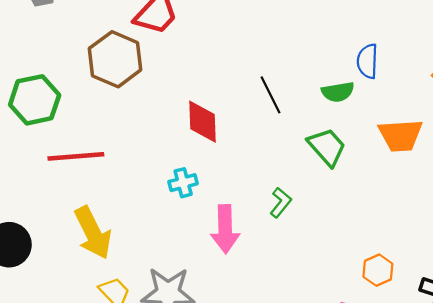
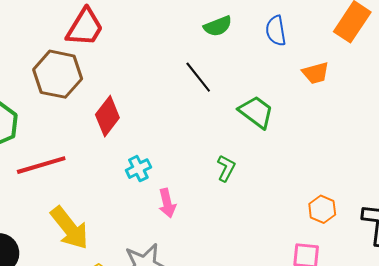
green semicircle: (338, 92) -> (218, 26), moved
red diamond: (202, 122) -> (107, 116), moved, turned 51
orange trapezoid: (401, 135) -> (316, 73), moved, size x0.7
pink arrow: (225, 229) -> (167, 203), moved, size x0.7

